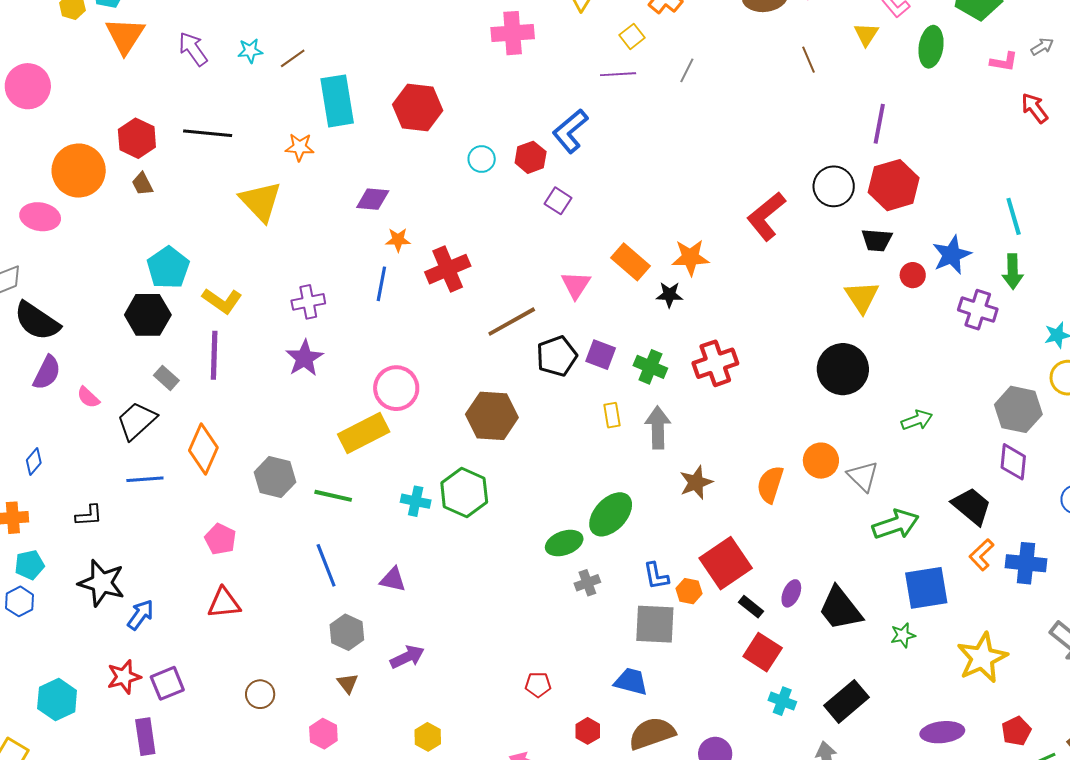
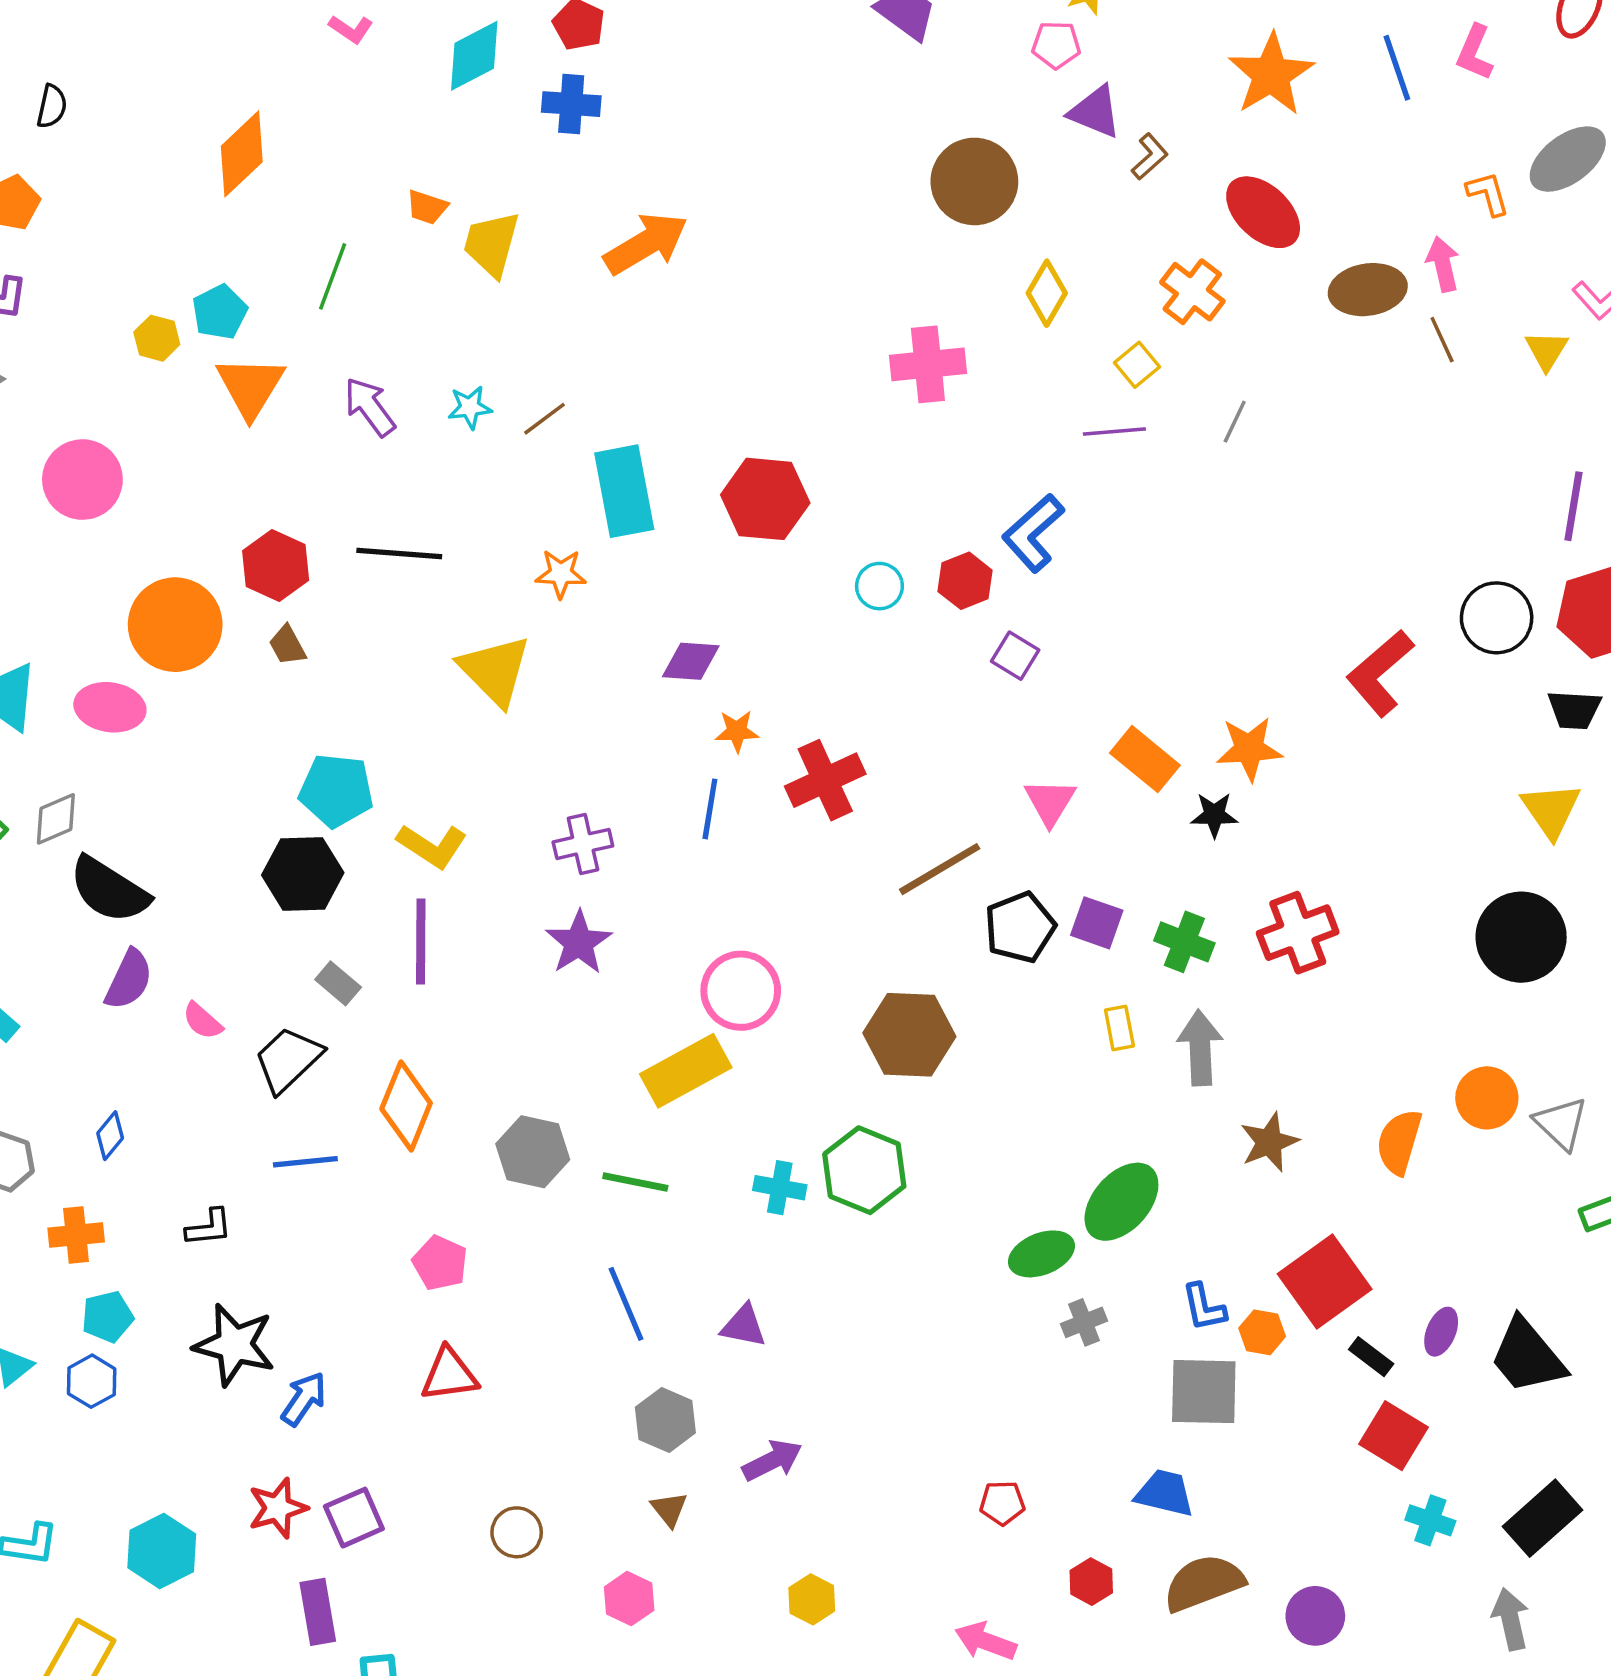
brown line: (809, 60) -> (1442, 340), moved
cyan pentagon: (168, 268) -> (336, 790), turned -30

